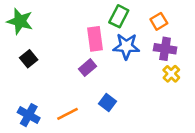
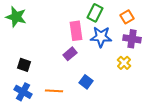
black square: (29, 59) -> (24, 65), moved, turned -32
yellow cross: (171, 74) -> (124, 63), moved
orange line: (67, 114) -> (54, 91), turned 30

